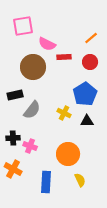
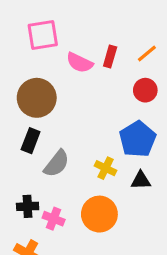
red rectangle: (64, 57) -> (110, 57), moved, turned -72
brown circle: (33, 67) -> (37, 98), moved
black rectangle: (15, 95) -> (31, 141), turned -56
orange circle: (68, 154) -> (99, 214), moved

